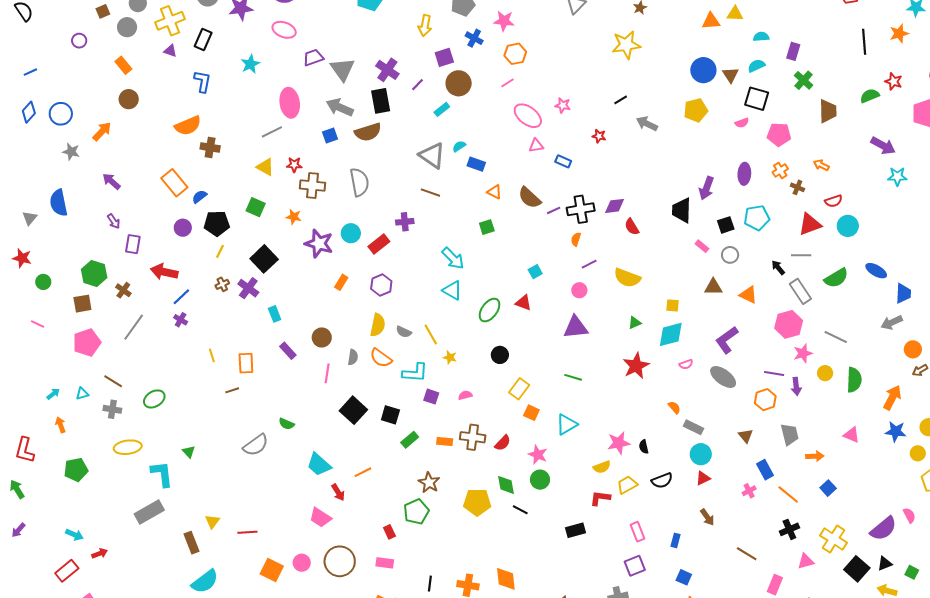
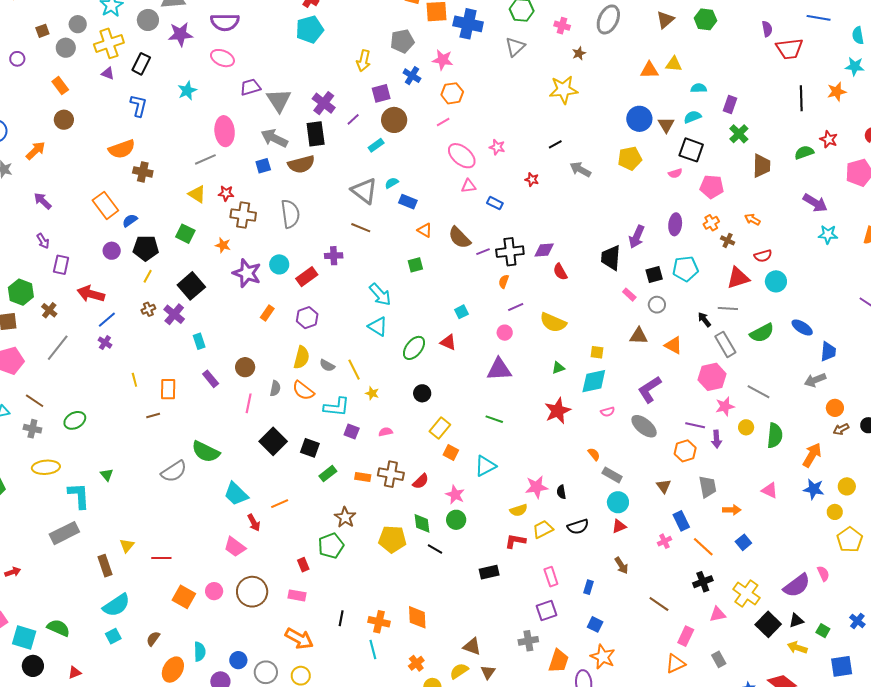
green semicircle: (286, 424) -> (206, 452), size x1.8

